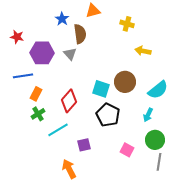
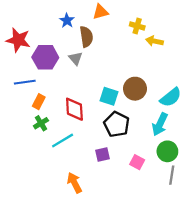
red star: (17, 37) -> (18, 40), size x1.6
yellow arrow: (143, 51) -> (154, 41), moved
red diamond: (69, 101) -> (74, 109), turned -45
cyan arrow: (148, 115) -> (160, 124), size x1.5
purple square: (84, 145) -> (103, 155), moved

